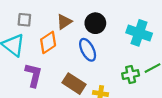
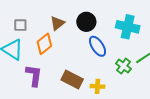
blue ellipse: (88, 50) -> (98, 46), moved
green cross: (131, 75) -> (124, 66), turned -35

